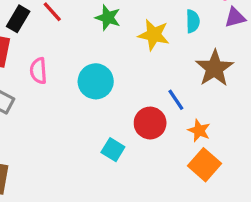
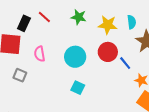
cyan semicircle: (193, 21) -> (132, 22), moved
red circle: (150, 123) -> (108, 52), moved
cyan square: (113, 150) -> (78, 88), moved

